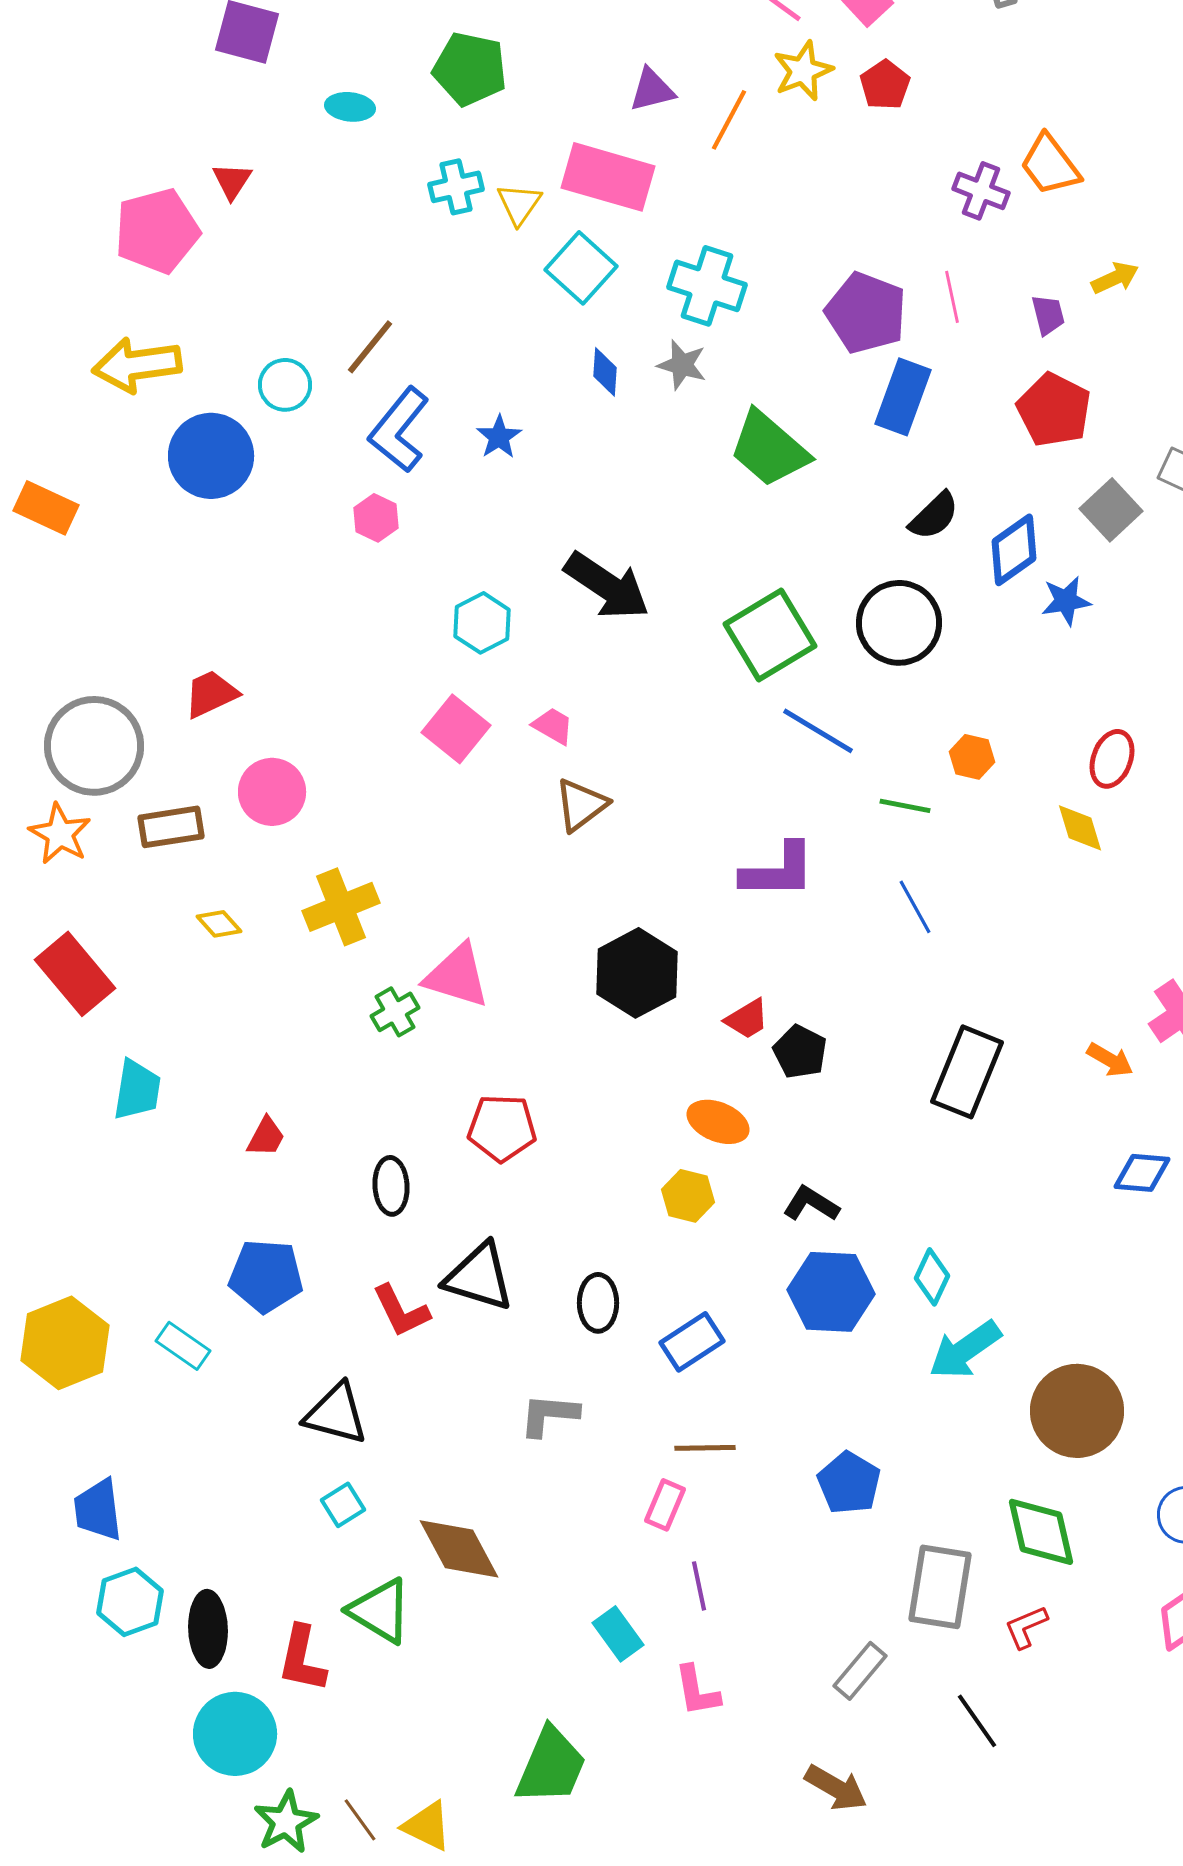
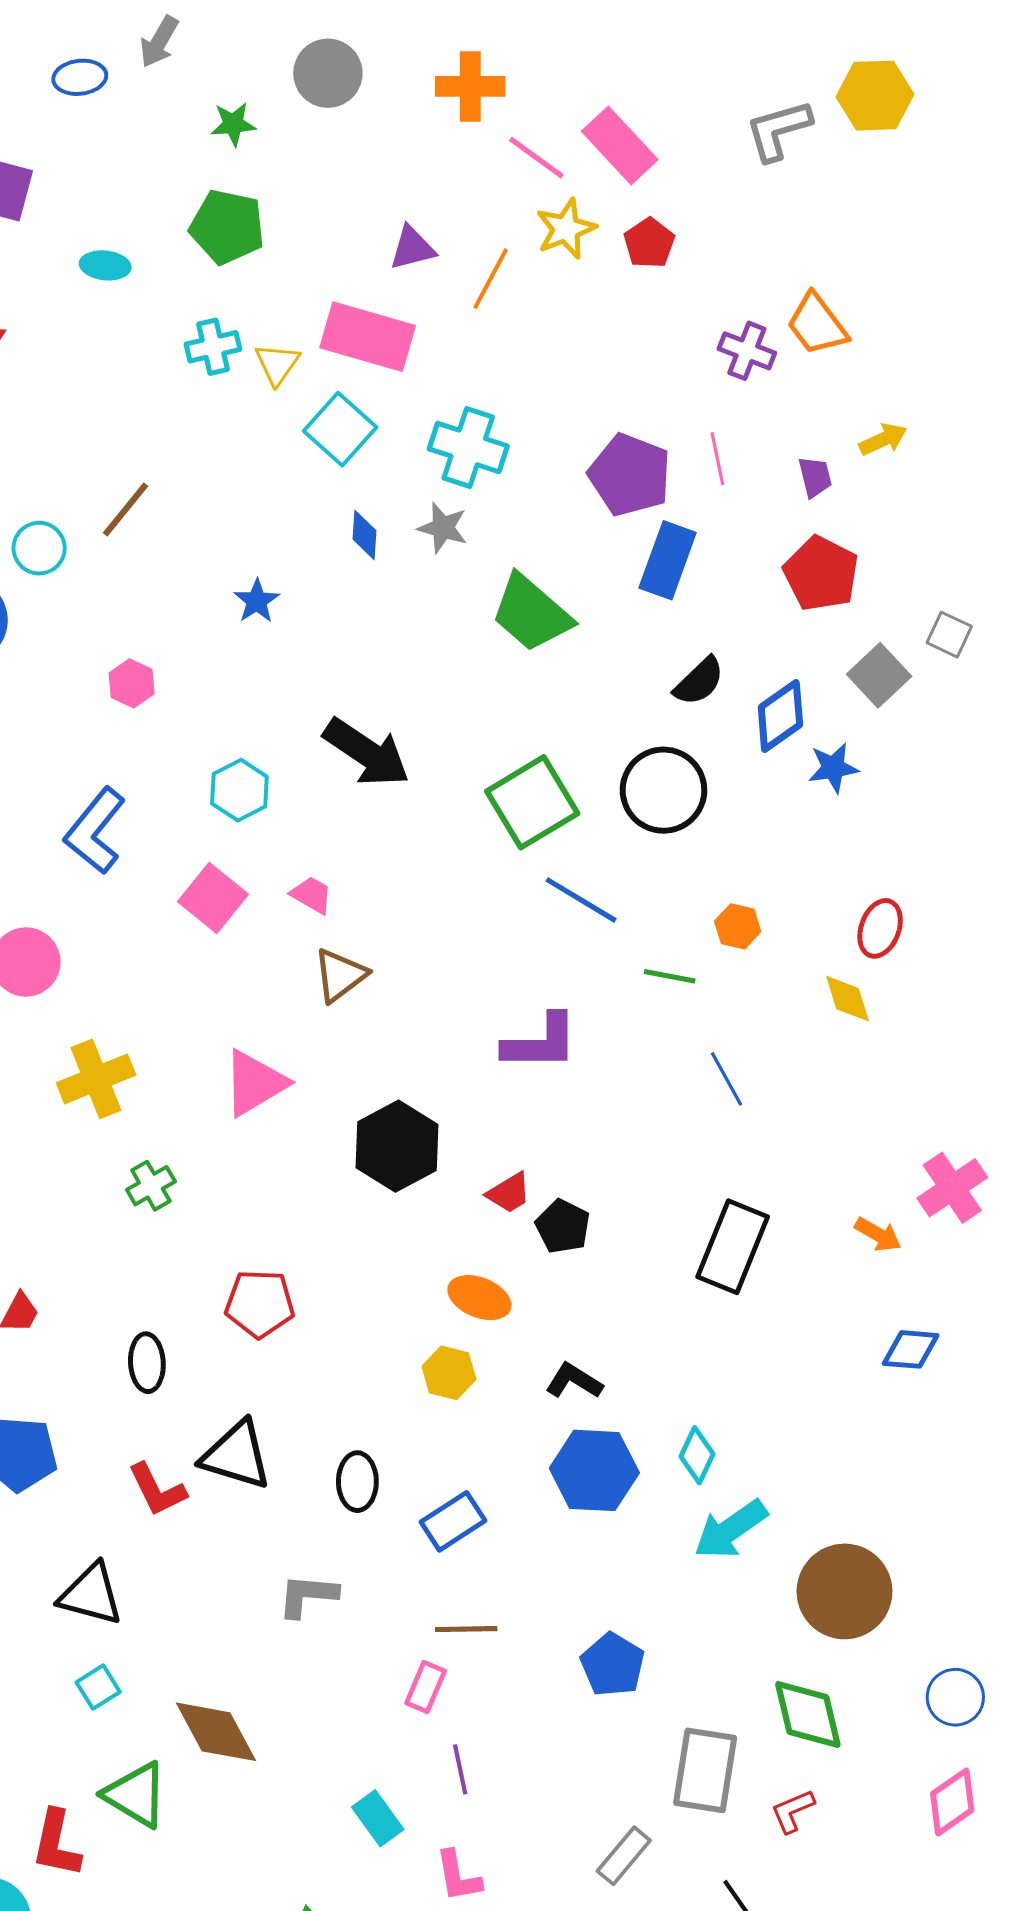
blue L-shape: (399, 430) -> (95, 831), moved
blue line: (915, 907) -> (727, 1079), moved
pink triangle: (457, 976) -> (255, 1083), moved, turned -48

